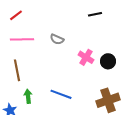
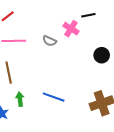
pink cross: (86, 57) -> (71, 29), moved
black circle: (108, 61) -> (102, 55), moved

